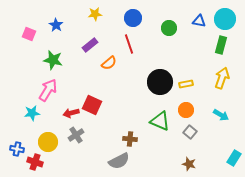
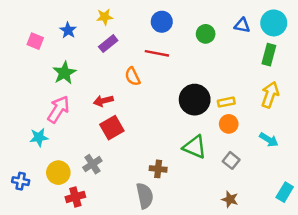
yellow star: (95, 14) -> (105, 17), moved
red line: (129, 44) -> (157, 53), turned -60
purple rectangle: (90, 45) -> (108, 44), moved
green star: (53, 60) -> (64, 73), turned 30
orange semicircle: (109, 63) -> (133, 76), turned 105
red square: (92, 105) -> (112, 128), turned 36
orange circle: (186, 110) -> (229, 124), moved
red arrow: (71, 113) -> (103, 101), moved
gray semicircle: (119, 161) -> (145, 196), turned -75
red cross: (35, 162) -> (75, 197), moved, turned -35

